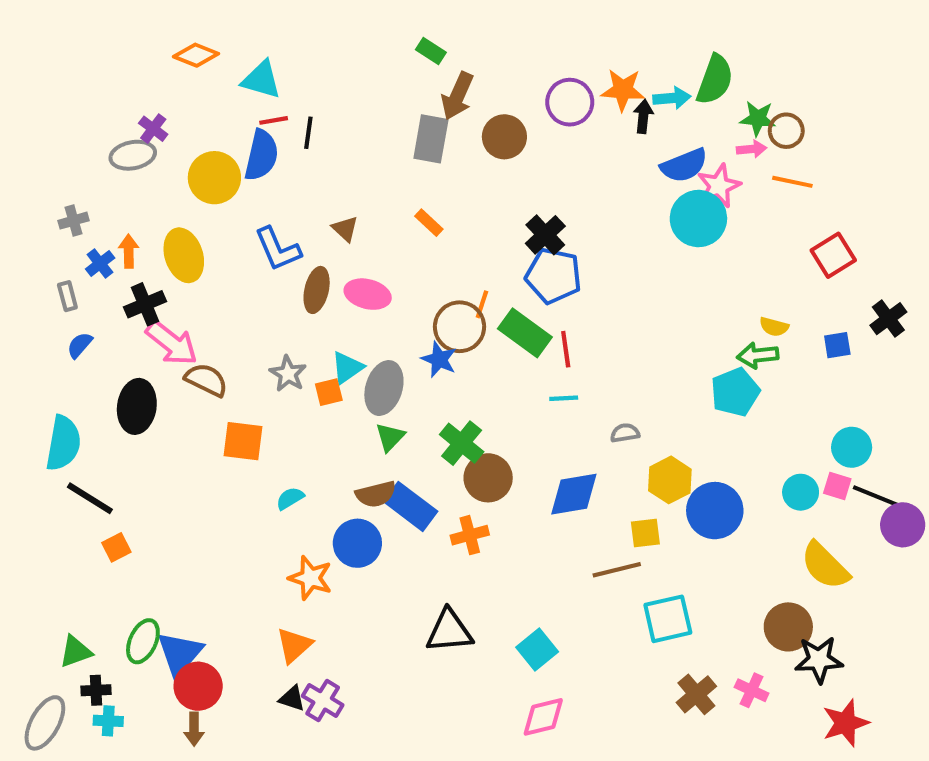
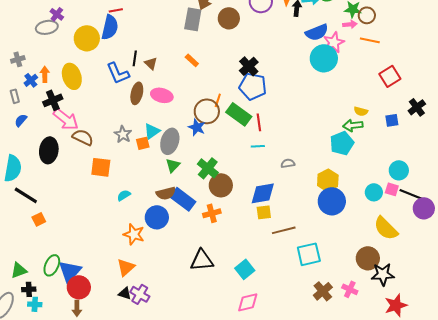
black line: (308, 133) -> (135, 58), moved
yellow hexagon: (670, 480) -> (328, 180), moved
yellow square: (645, 533) -> (264, 212), moved

